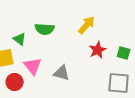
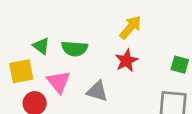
green semicircle: (45, 29) -> (75, 49), moved
red star: (98, 50) -> (126, 61), moved

